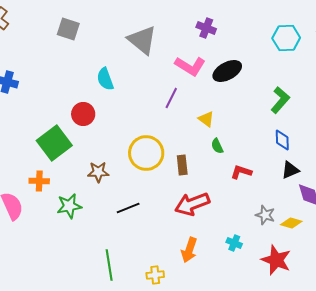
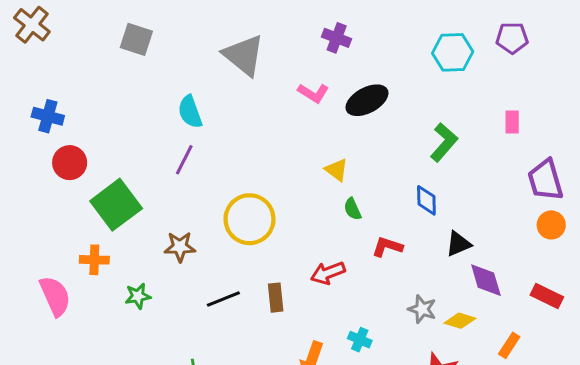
pink L-shape: (190, 66) -> (313, 93), size x0.7
purple line: (171, 98) -> (184, 160), moved
red circle: (83, 114) -> (70, 163), moved
blue diamond: (282, 140) -> (426, 200), moved
brown rectangle: (182, 165) -> (276, 298), moved
red arrow: (192, 204) -> (328, 273), moved, size x0.7
green star: (69, 206) -> (138, 296), size x0.7
cyan cross: (234, 243) -> (360, 340), moved

